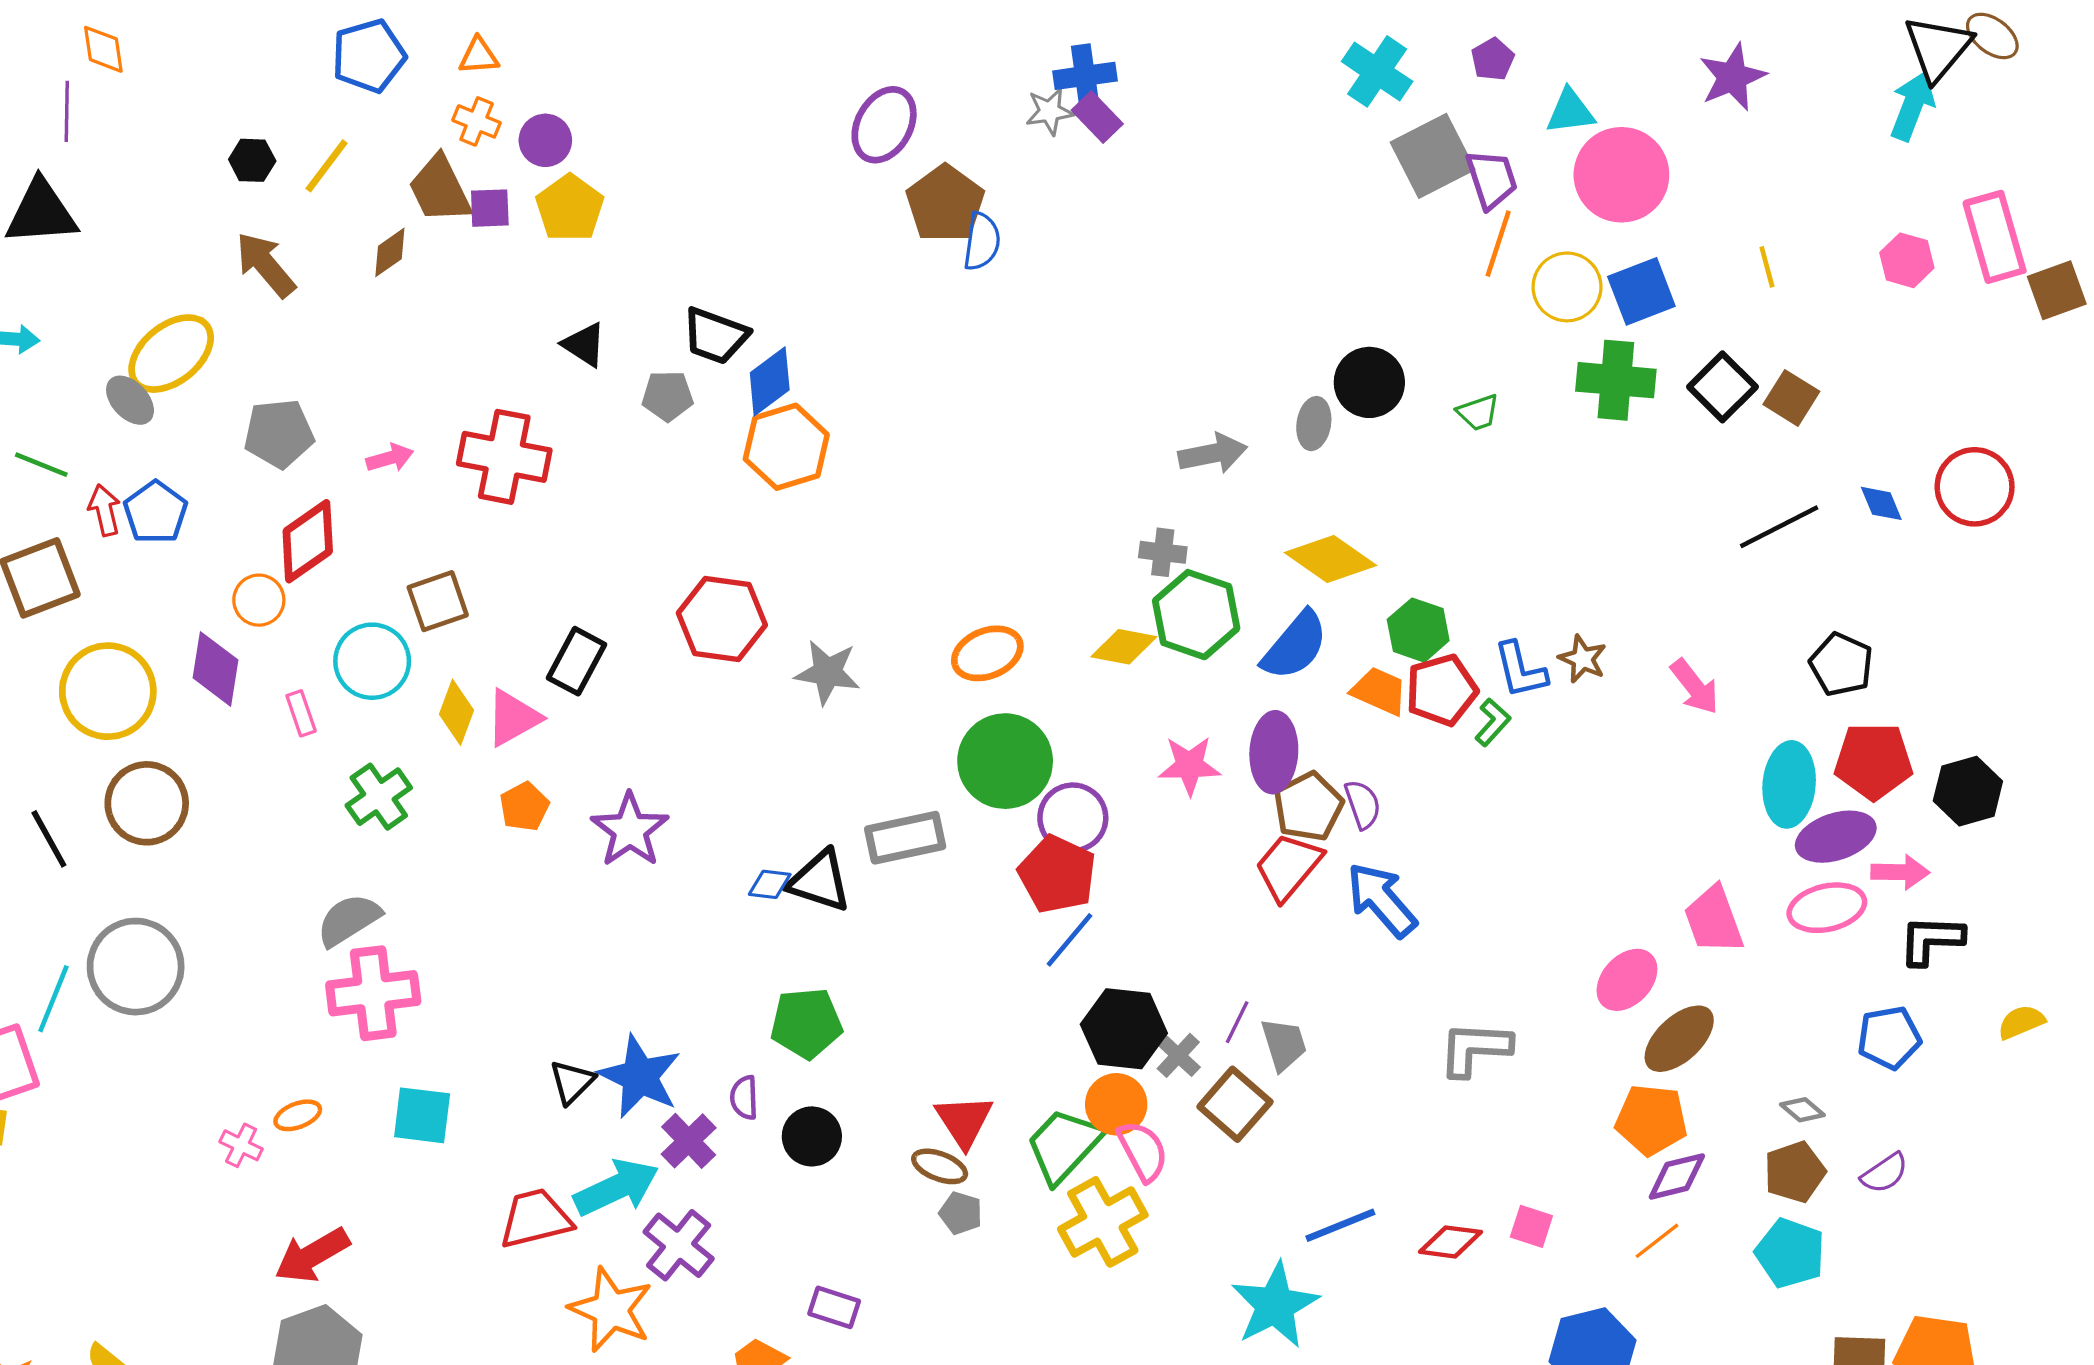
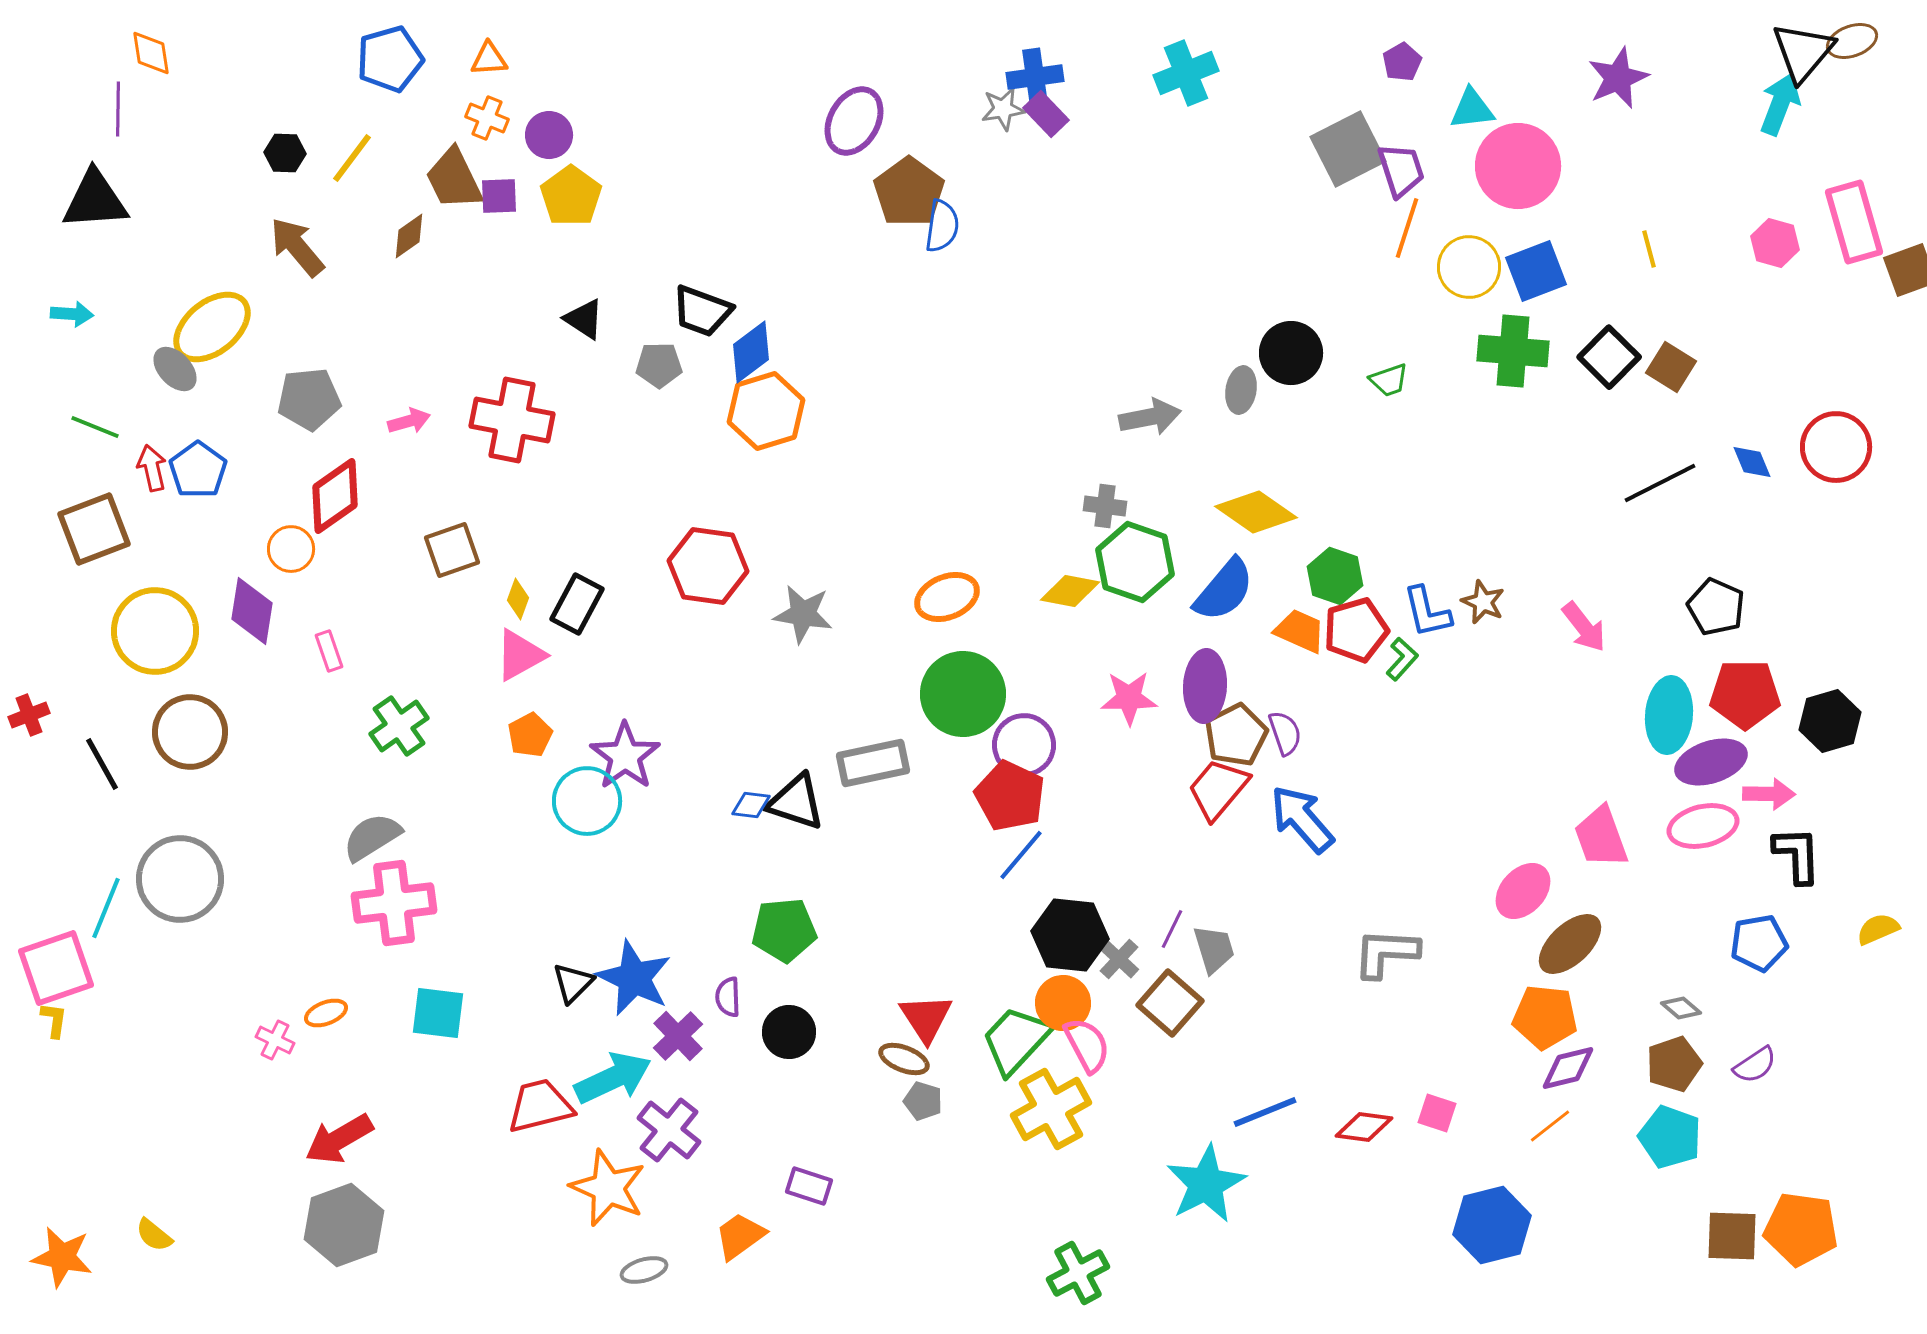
brown ellipse: (1992, 36) -> (1852, 41), turned -57
cyan cross: (1377, 71) -> (1186, 73), moved, turned 34
cyan circle: (372, 661) -> (587, 801), moved
yellow diamond: (457, 712) -> (518, 599), moved, size x0.7
black L-shape: (1931, 940) -> (1797, 855), turned 86

